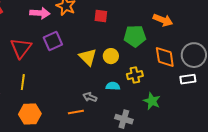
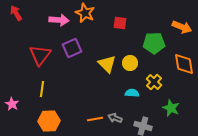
yellow cross: (135, 75) -> (154, 82), turned -35
gray arrow: (90, 97) -> (115, 118), moved

